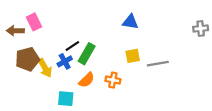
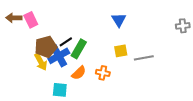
blue triangle: (130, 22) -> (119, 20), turned 49
brown arrow: (15, 31) -> (14, 18), moved
brown pentagon: (27, 59) -> (46, 47), moved
blue cross: (65, 61) -> (59, 56), size x1.5

